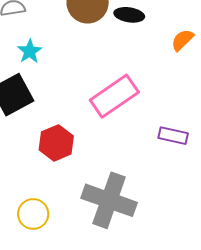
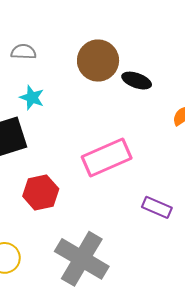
cyan star: (30, 51) -> (32, 98), turned -30

